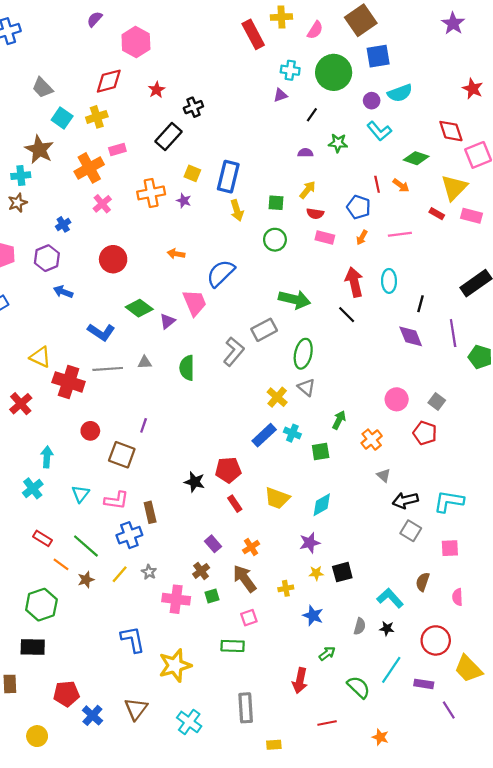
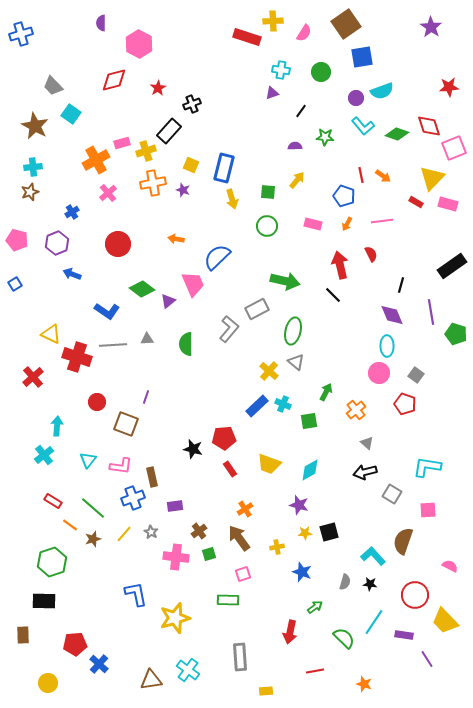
purple semicircle: (95, 19) -> (101, 23), turned -42
red rectangle: (253, 34) -> (247, 37), turned -44
green circle: (334, 72) -> (321, 72), size x0.6
red star: (473, 89) -> (449, 87), turned -30
yellow cross: (97, 117) -> (146, 151), moved
brown star: (39, 150) -> (35, 126), moved
green diamond: (416, 158) -> (397, 134), moved
red semicircle: (315, 214) -> (371, 254), moved, turned -126
cyan ellipse: (389, 281) -> (387, 346), moved
black arrow: (405, 500) -> (365, 472), moved
purple star: (310, 543) -> (299, 505), turned 30
purple rectangle: (213, 544) -> (175, 506), moved, turned -56
brown semicircle: (423, 582) -> (403, 541), size x1.5
pink semicircle: (457, 597) -> (450, 566), moved, turned 119
brown triangle: (136, 709) -> (151, 680), moved, turned 45

